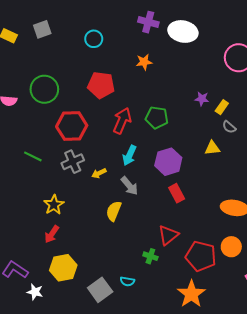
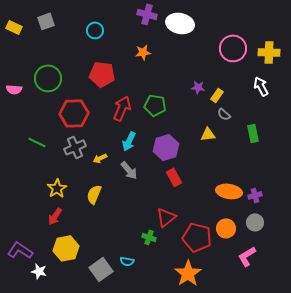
yellow semicircle: (114, 211) -> (94, 194), moved

